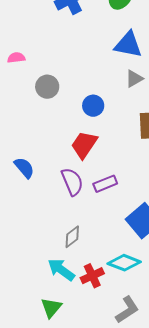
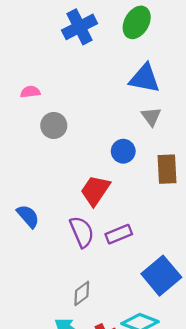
pink semicircle: (16, 58) -> (30, 92), moved
gray triangle: (134, 79) -> (151, 116), turned -36
blue circle: (93, 106) -> (123, 151), moved

